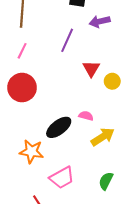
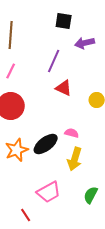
red triangle: (91, 69) -> (64, 88), moved, turned -36
yellow arrow: (103, 137) -> (75, 159), moved, turned 140
orange star: (31, 151) -> (17, 150), moved, turned -30

